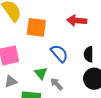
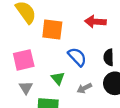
gray triangle: (11, 81) -> (26, 88), turned -40
gray arrow: (57, 84) -> (84, 88), moved, turned -72

